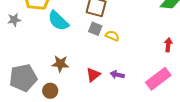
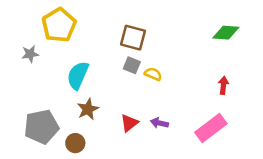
cyan semicircle: (58, 21) -> (78, 75), moved, turned 70
brown star: (60, 64) -> (88, 109), turned -30

